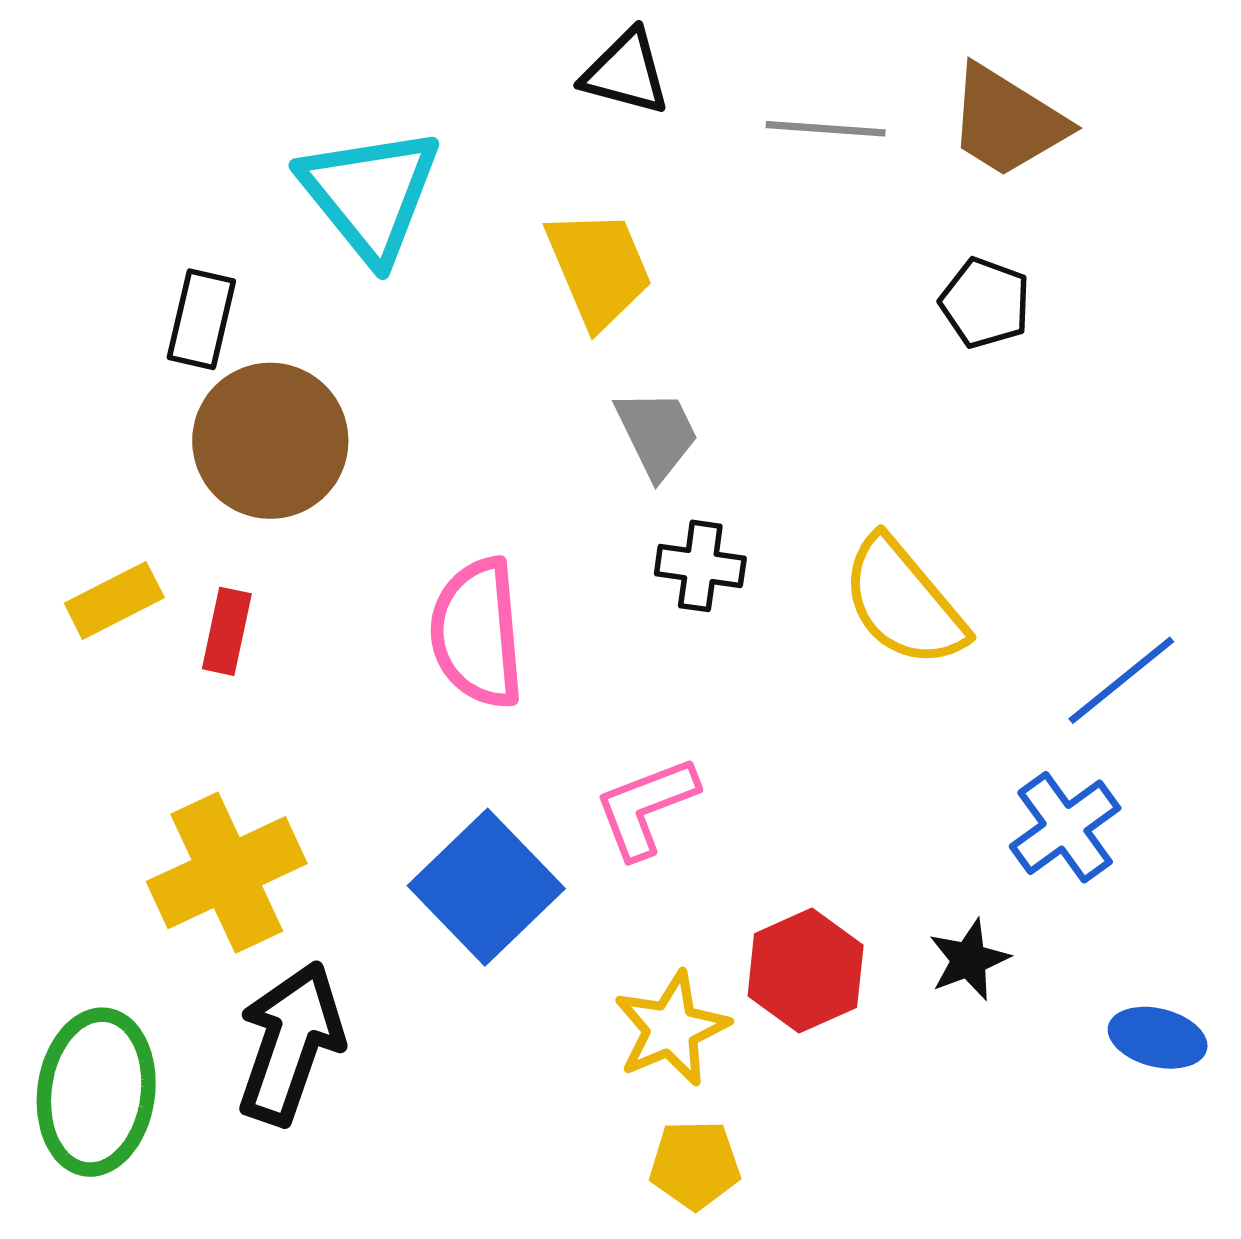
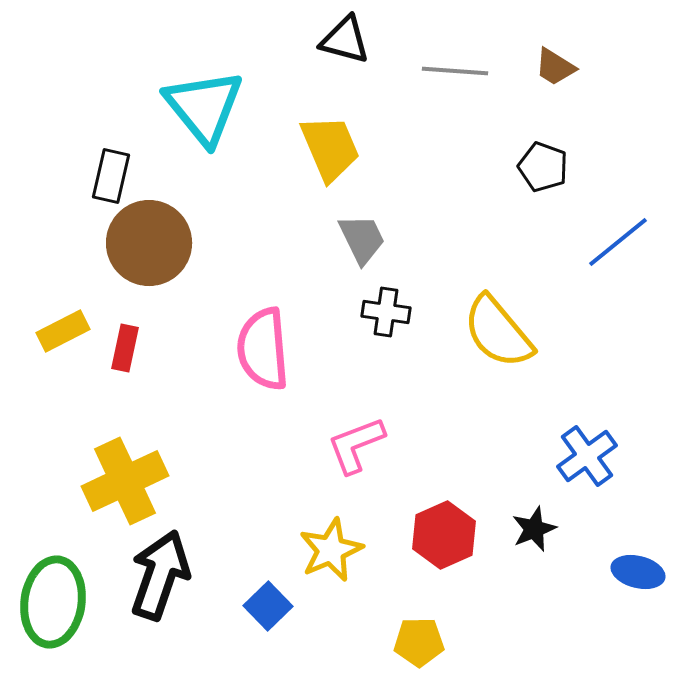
brown trapezoid: (1007, 121) -> (555, 67), size x0.6
blue line: (1121, 680) -> (618, 242), moved
blue square: (486, 887) -> (268, 606), moved, size x0.6
yellow star: (671, 1029) -> (331, 550), moved
yellow pentagon: (695, 1165) -> (419, 642), moved

